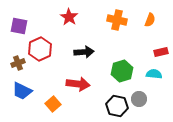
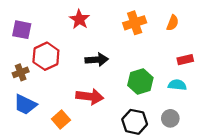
orange cross: (117, 20) -> (135, 23), turned -30
gray circle: (139, 99) -> (170, 118), moved

